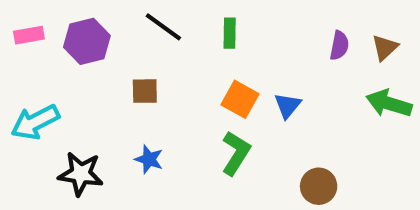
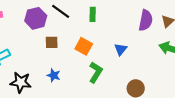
purple hexagon: (87, 41) -> (36, 18), moved
purple semicircle: (339, 46) -> (146, 20), size x1.5
orange square: (240, 99) -> (84, 46), moved

